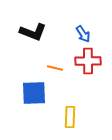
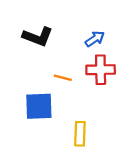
blue arrow: (83, 34) -> (95, 39), turned -90

